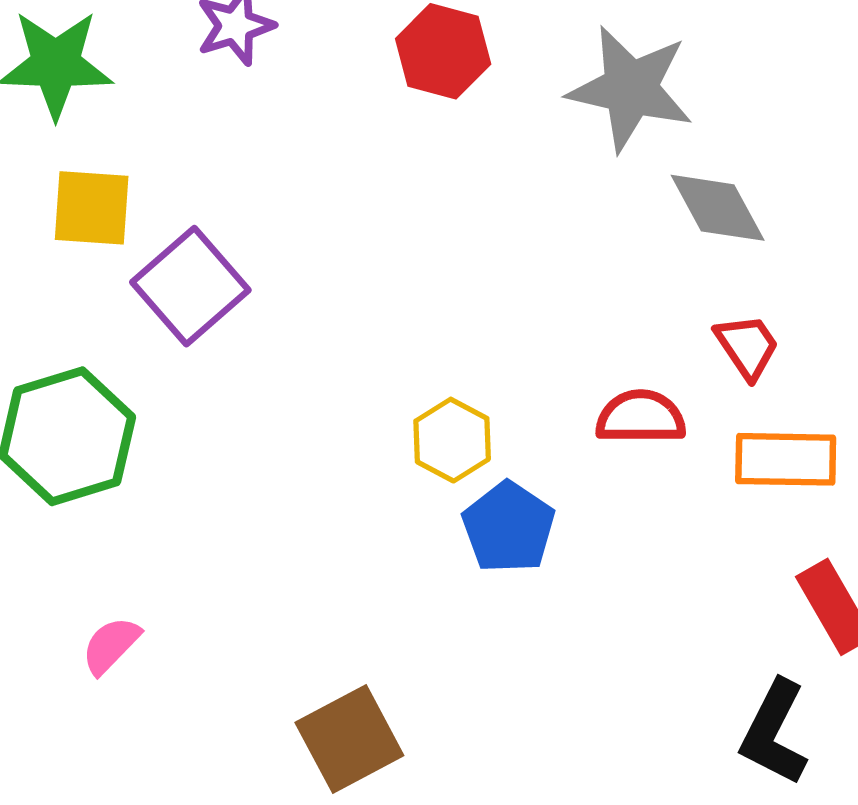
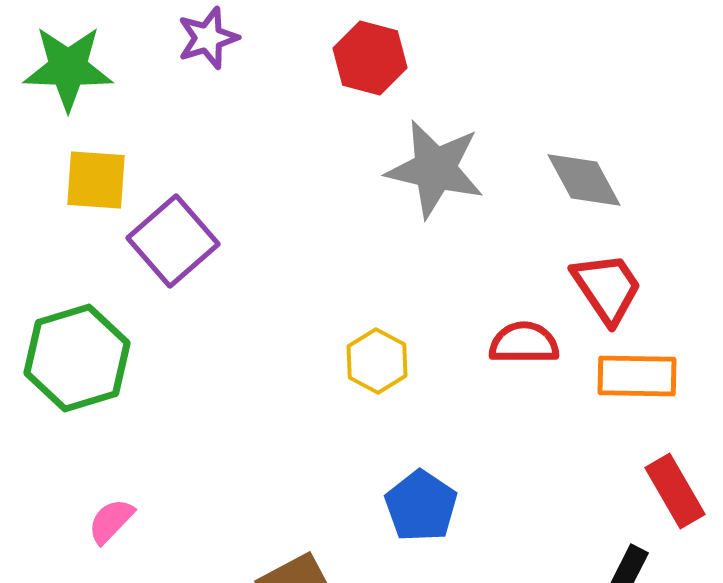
gray star: (630, 89) -> (435, 169), moved
red trapezoid: (747, 346) -> (607, 288), size x1.4
blue pentagon: (509, 527) -> (421, 506), moved

